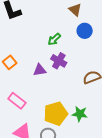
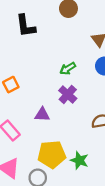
purple triangle: (40, 70) -> (42, 115), moved

